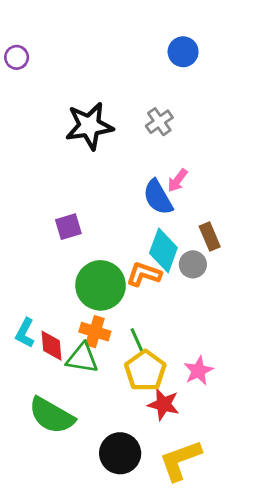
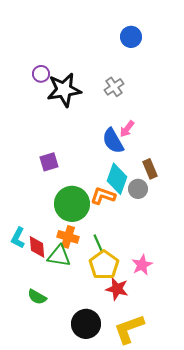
purple circle: (17, 57) -> (41, 74), moved
green semicircle: (52, 415) -> (37, 297), size x0.6

